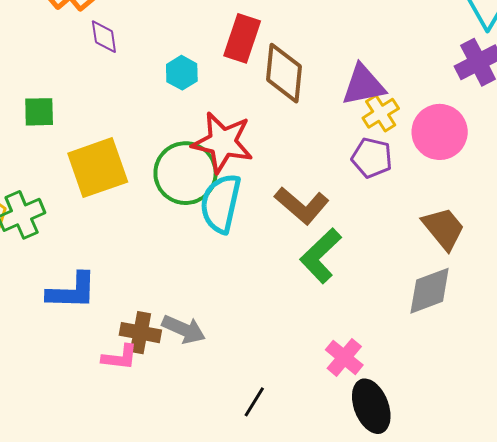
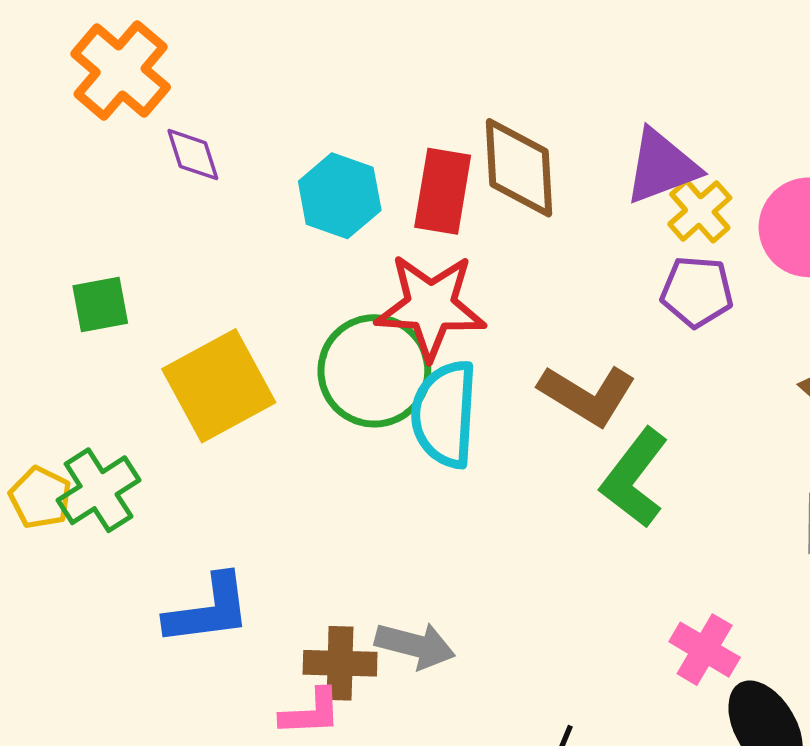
red rectangle: (242, 38) -> (443, 191), moved
cyan hexagon: (182, 73) -> (340, 196), size x1.4

